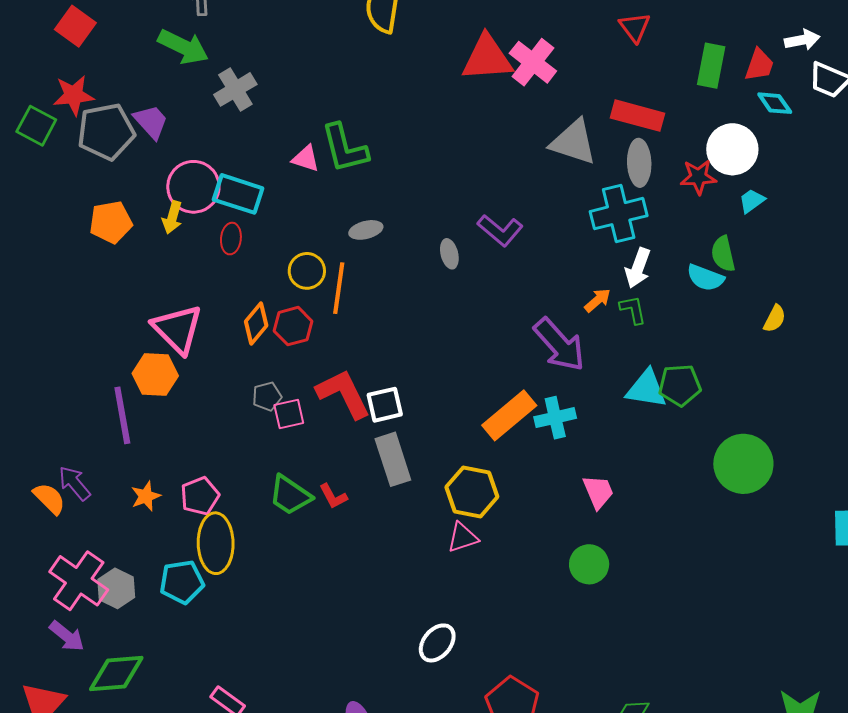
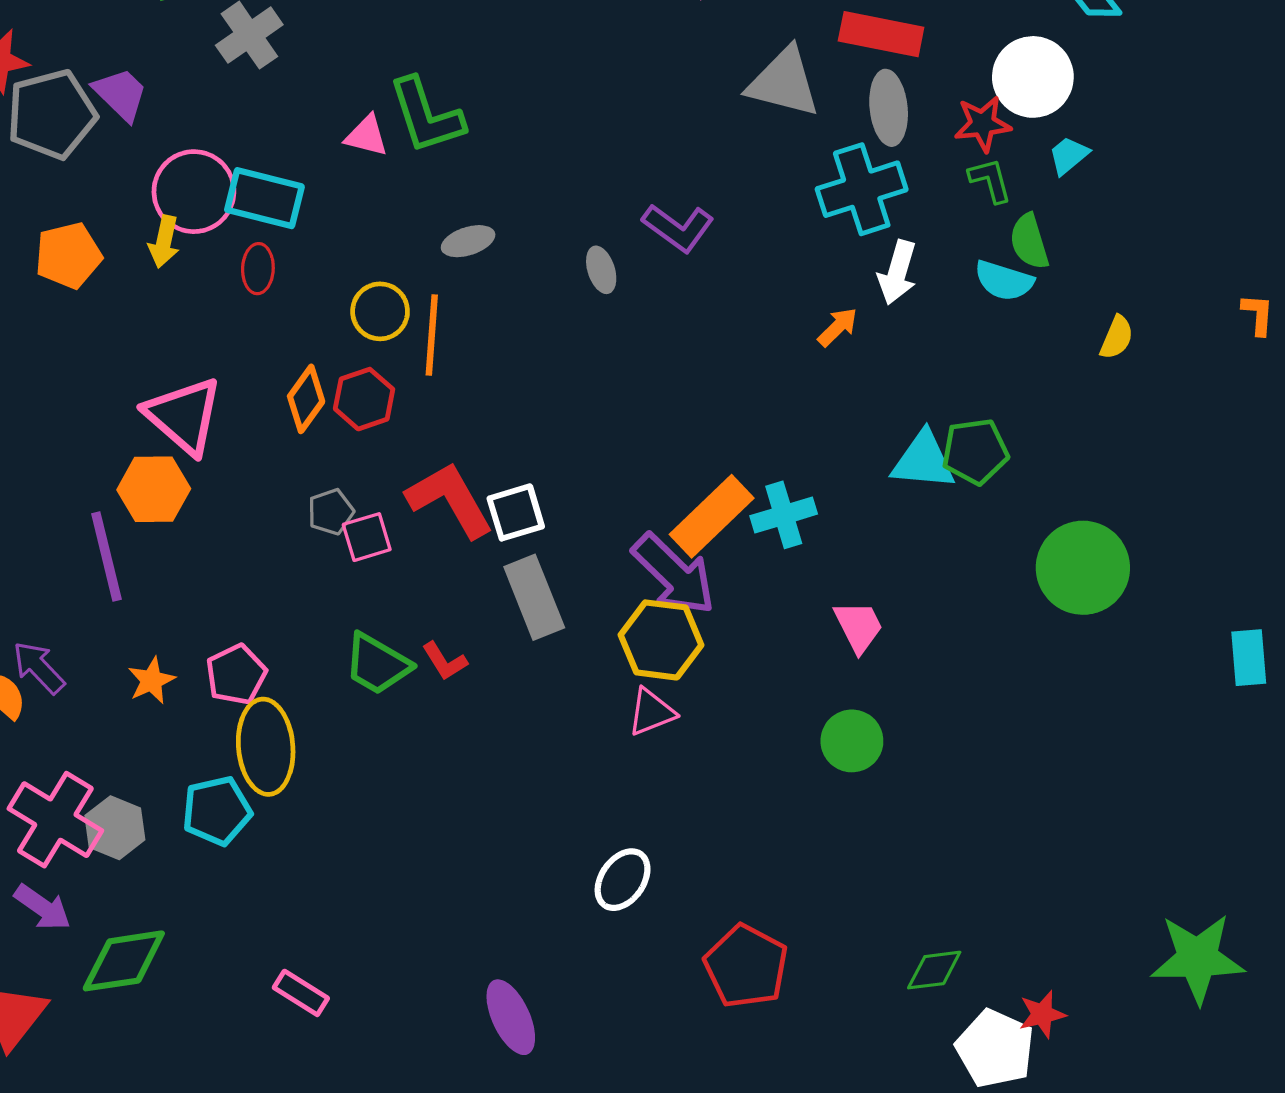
green L-shape: (633, 310) -> (990, 180), moved
purple arrow: (559, 345) -> (674, 574), moved

